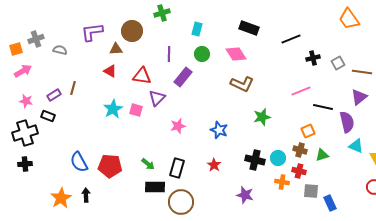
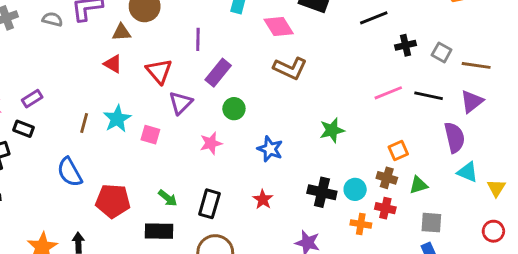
gray semicircle: (60, 50) -> (52, 19), moved
green circle: (202, 54) -> (234, 109), moved
pink diamond: (236, 54) -> (279, 27), moved
gray square: (338, 63) -> (442, 52), turned -32
red triangle: (142, 76) -> (159, 71), turned 42
brown L-shape: (242, 84) -> (290, 68), moved
brown line: (73, 88) -> (84, 123), moved
black line: (323, 107) -> (429, 96), moved
pink square: (136, 110) -> (150, 135), moved
blue semicircle: (79, 162) -> (70, 172), moved
black rectangle: (155, 187) -> (159, 231), moved
gray square: (311, 191) -> (431, 223), moved

